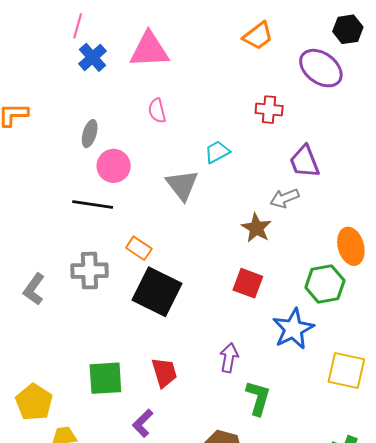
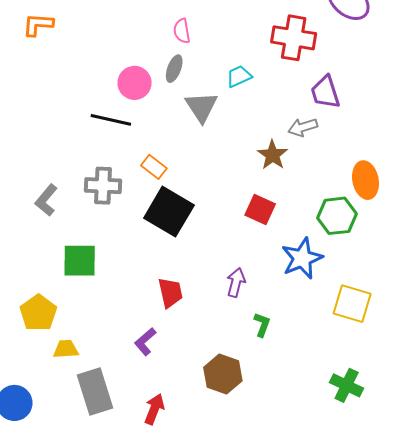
red cross: (269, 110) -> (294, 38), size x1.6
gray ellipse: (90, 134) -> (174, 69), moved
green square: (105, 378) -> (80, 261), moved
green L-shape: (258, 398) -> (262, 325), size x0.7

